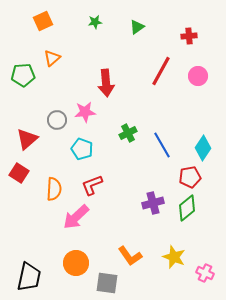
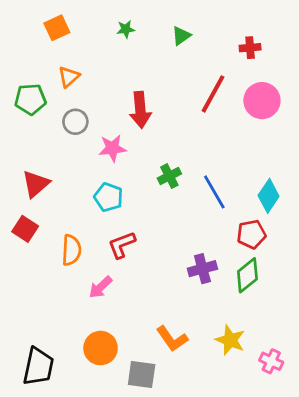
pink circle: (198, 76) -> (262, 101), size x1.4
gray circle: (57, 120) -> (75, 122), moved
pink arrow: (76, 217) -> (101, 287), size x0.7

